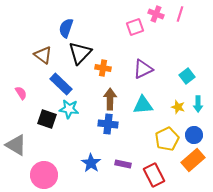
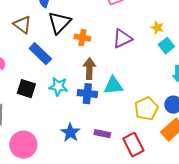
cyan triangle: (143, 105) -> (113, 86), moved
yellow star: (178, 107) -> (157, 28), moved
cyan star: (69, 109) -> (58, 87), moved

